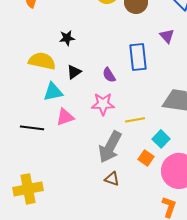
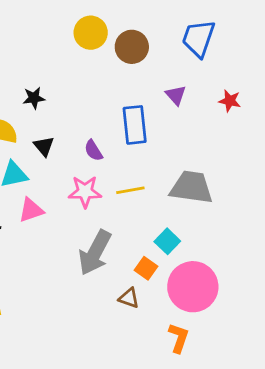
black triangle: (74, 72) -> (44, 146), turned -35
yellow line: (135, 120) -> (130, 190), moved
brown triangle: (112, 179) -> (129, 298), moved

